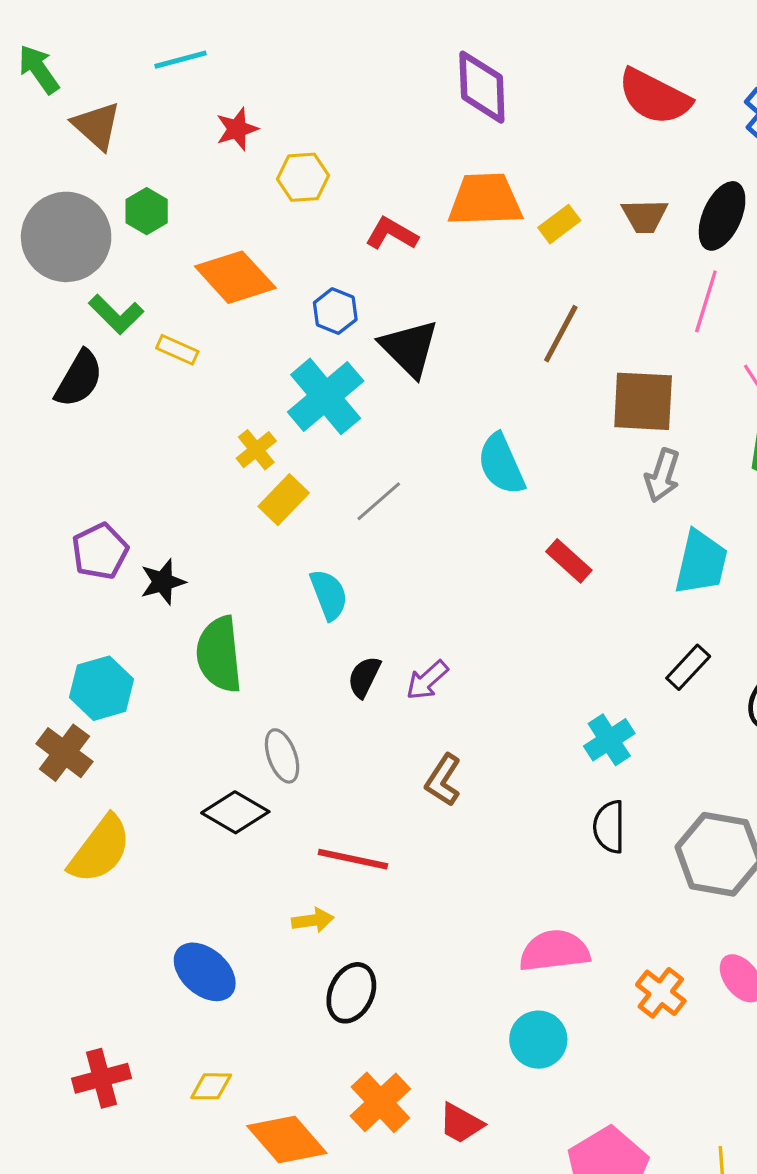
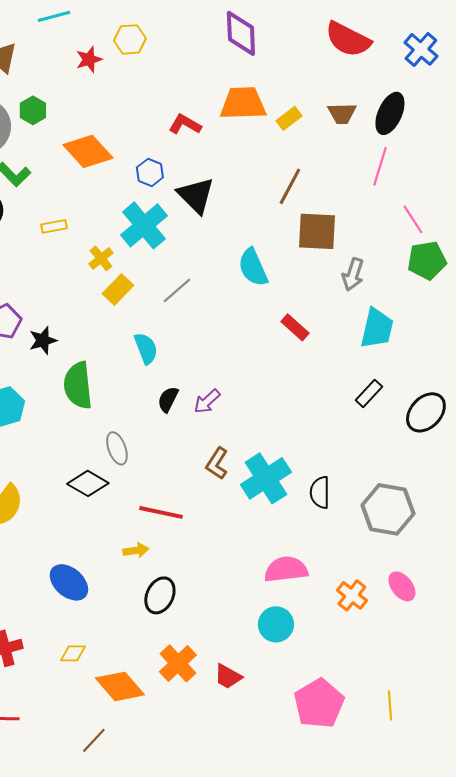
yellow hexagon: (303, 177) -> (130, 39), moved
yellow rectangle: (177, 350) -> (54, 226), moved, turned -35
brown square: (643, 401) -> (317, 231), moved
cyan cross: (609, 740) -> (266, 478), moved, size x1.6

